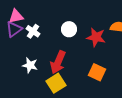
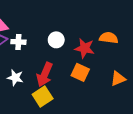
white cross: (33, 31) -> (18, 42), turned -32
orange square: (97, 72) -> (80, 72), moved

